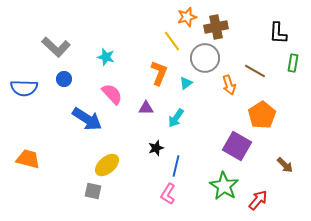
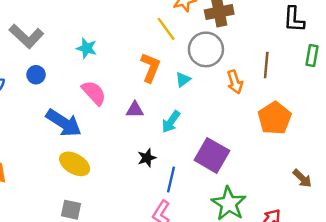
brown line: (255, 71) -> (266, 65), turned 65
purple square: (237, 146) -> (212, 155), moved
yellow ellipse: (107, 165) -> (75, 164), moved, turned 70

